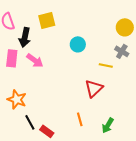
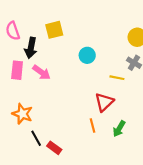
orange line: (80, 119) -> (93, 125), moved
green arrow: (108, 125) -> (119, 129), moved

